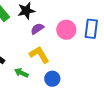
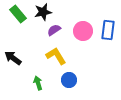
green arrow: (21, 73) -> (38, 83), moved, turned 48

